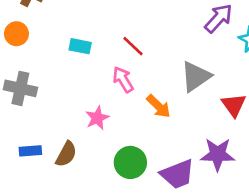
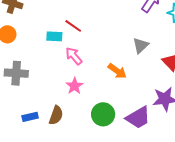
red line: (133, 46) -> (73, 26), moved
gray triangle: (196, 76) -> (141, 46), size x0.7
pink arrow: (123, 80) -> (74, 56), moved

